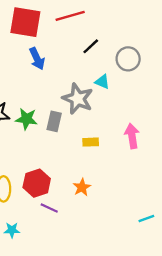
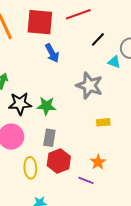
cyan triangle: (102, 82) -> (114, 62), moved
gray rectangle: (54, 121) -> (49, 138), moved
purple line: (49, 208) -> (86, 180), moved

